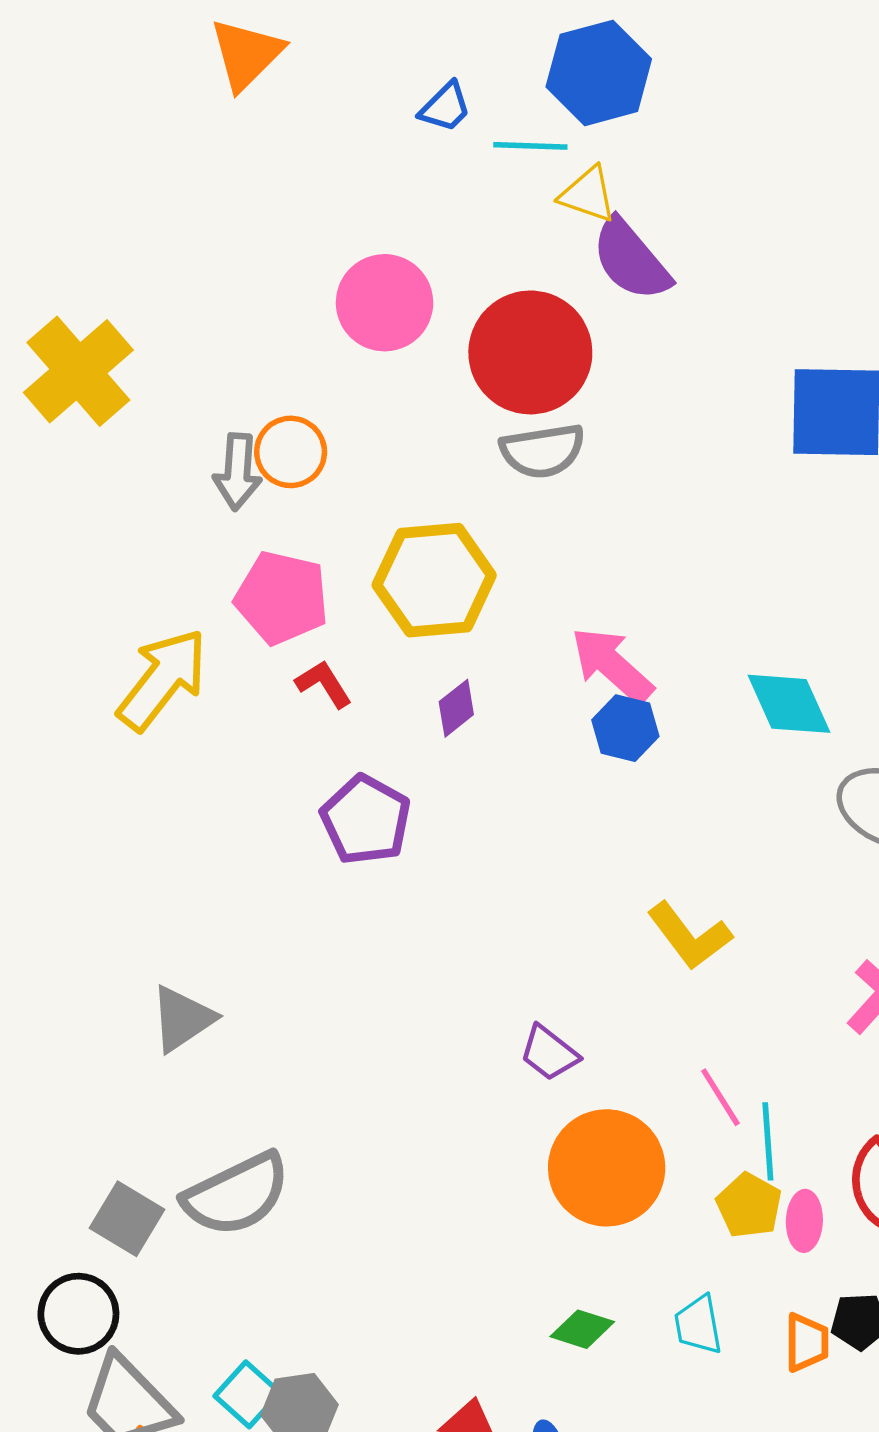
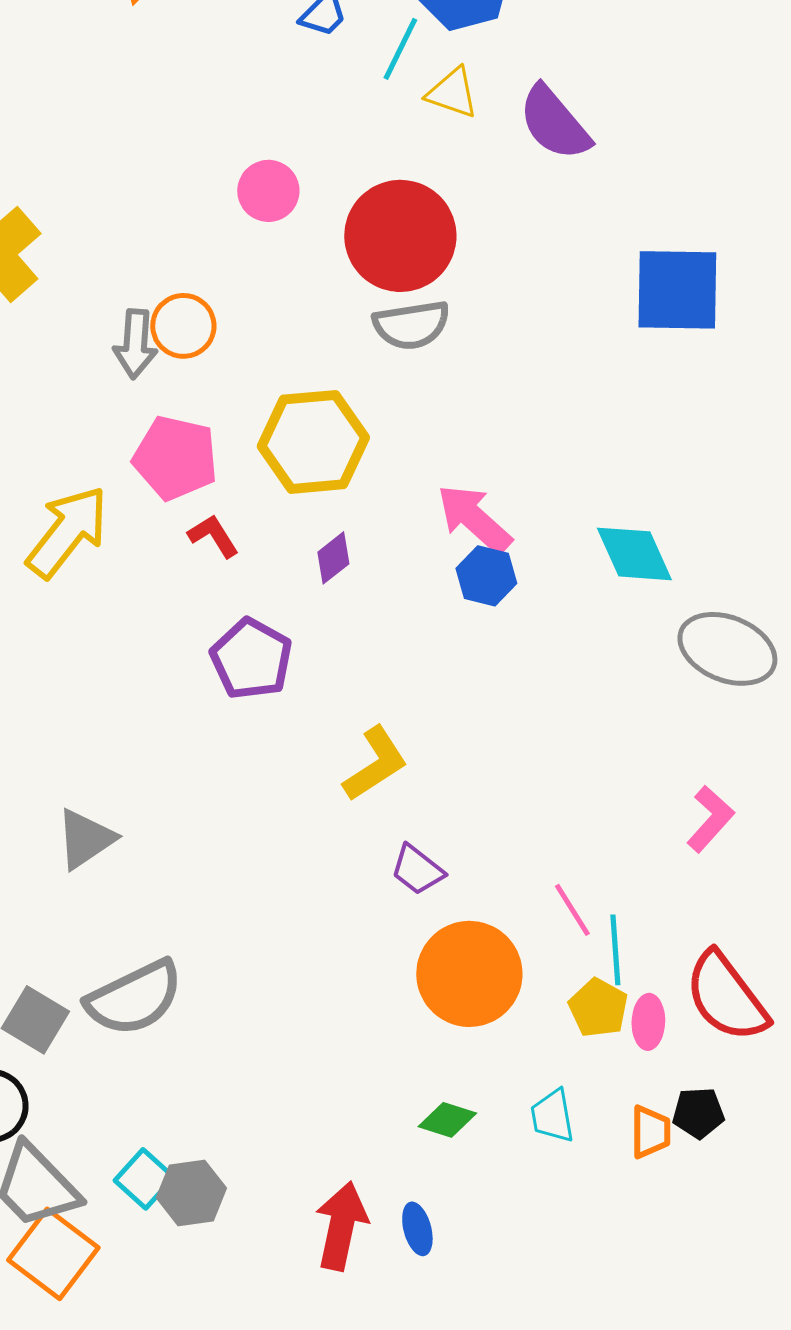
cyan line: (530, 146) -> (400, 49), turned -66
purple semicircle: (631, 260) -> (554, 123), moved
pink circle: (385, 303) -> (268, 191), size x0.7
yellow L-shape: (689, 936) -> (375, 764), moved, turned -86

